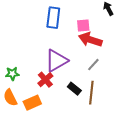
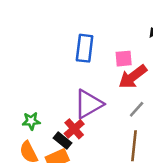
red arrow: (90, 40) -> (133, 77), turned -55
black rectangle: (74, 89) -> (62, 141), moved

